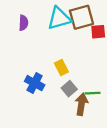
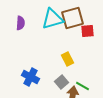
yellow rectangle: (61, 67) -> (68, 59), moved
green line: (93, 93) -> (82, 86), turned 32

